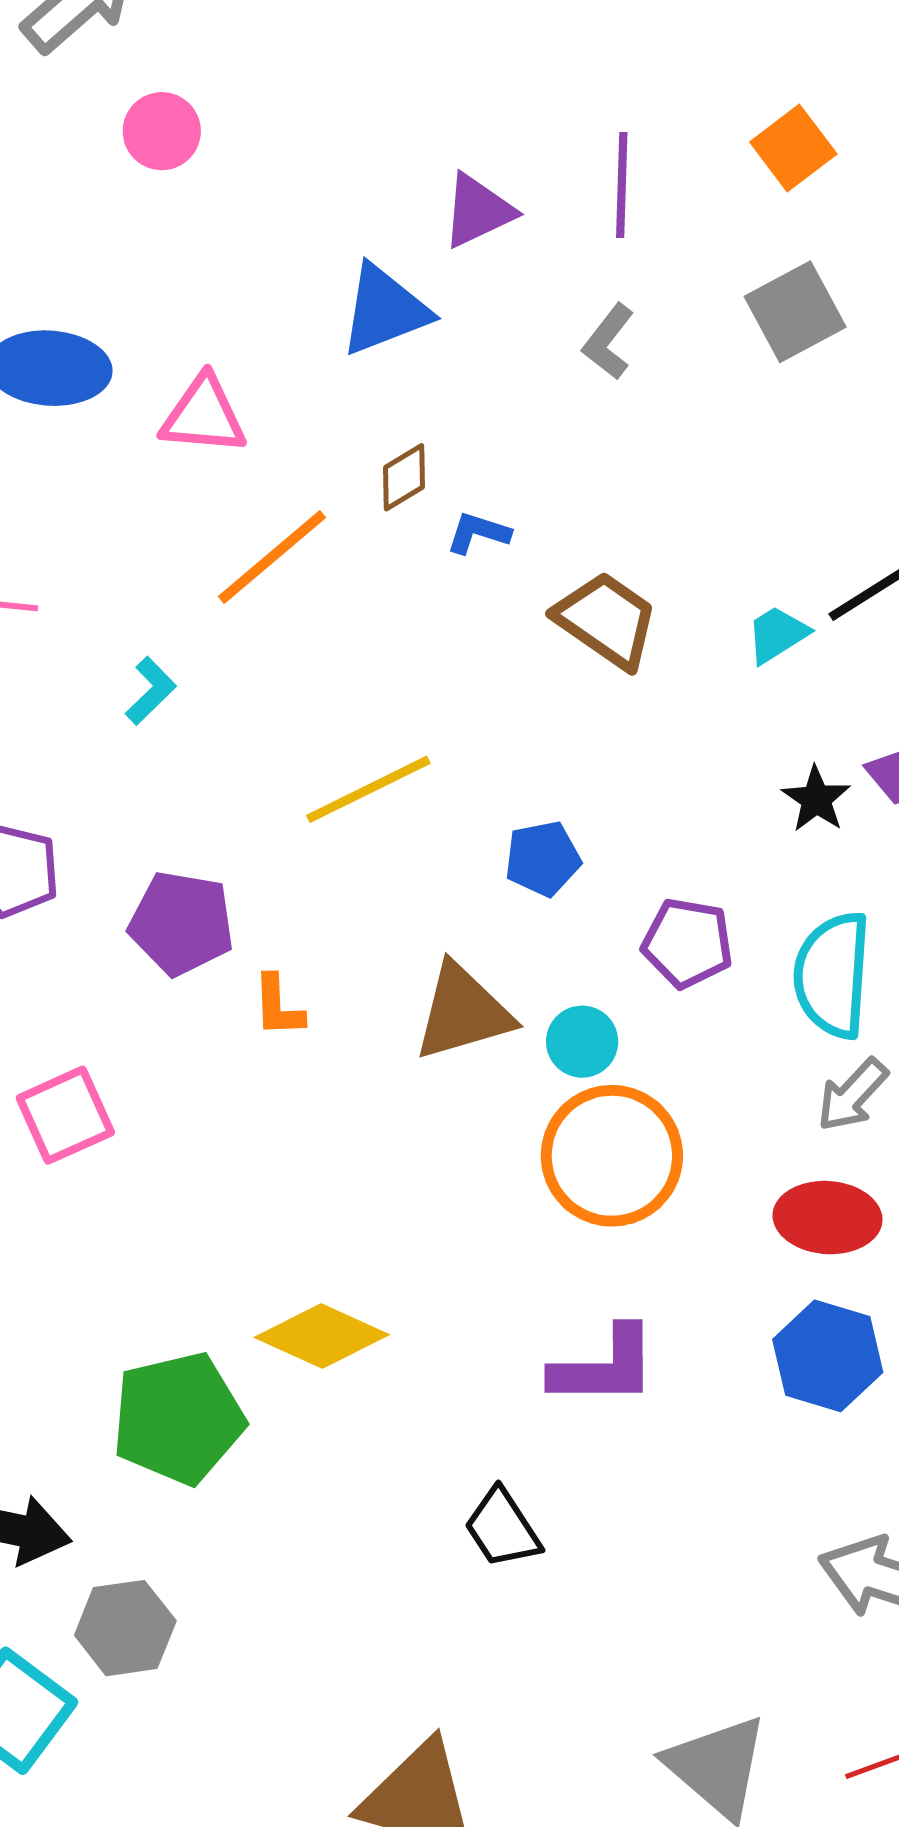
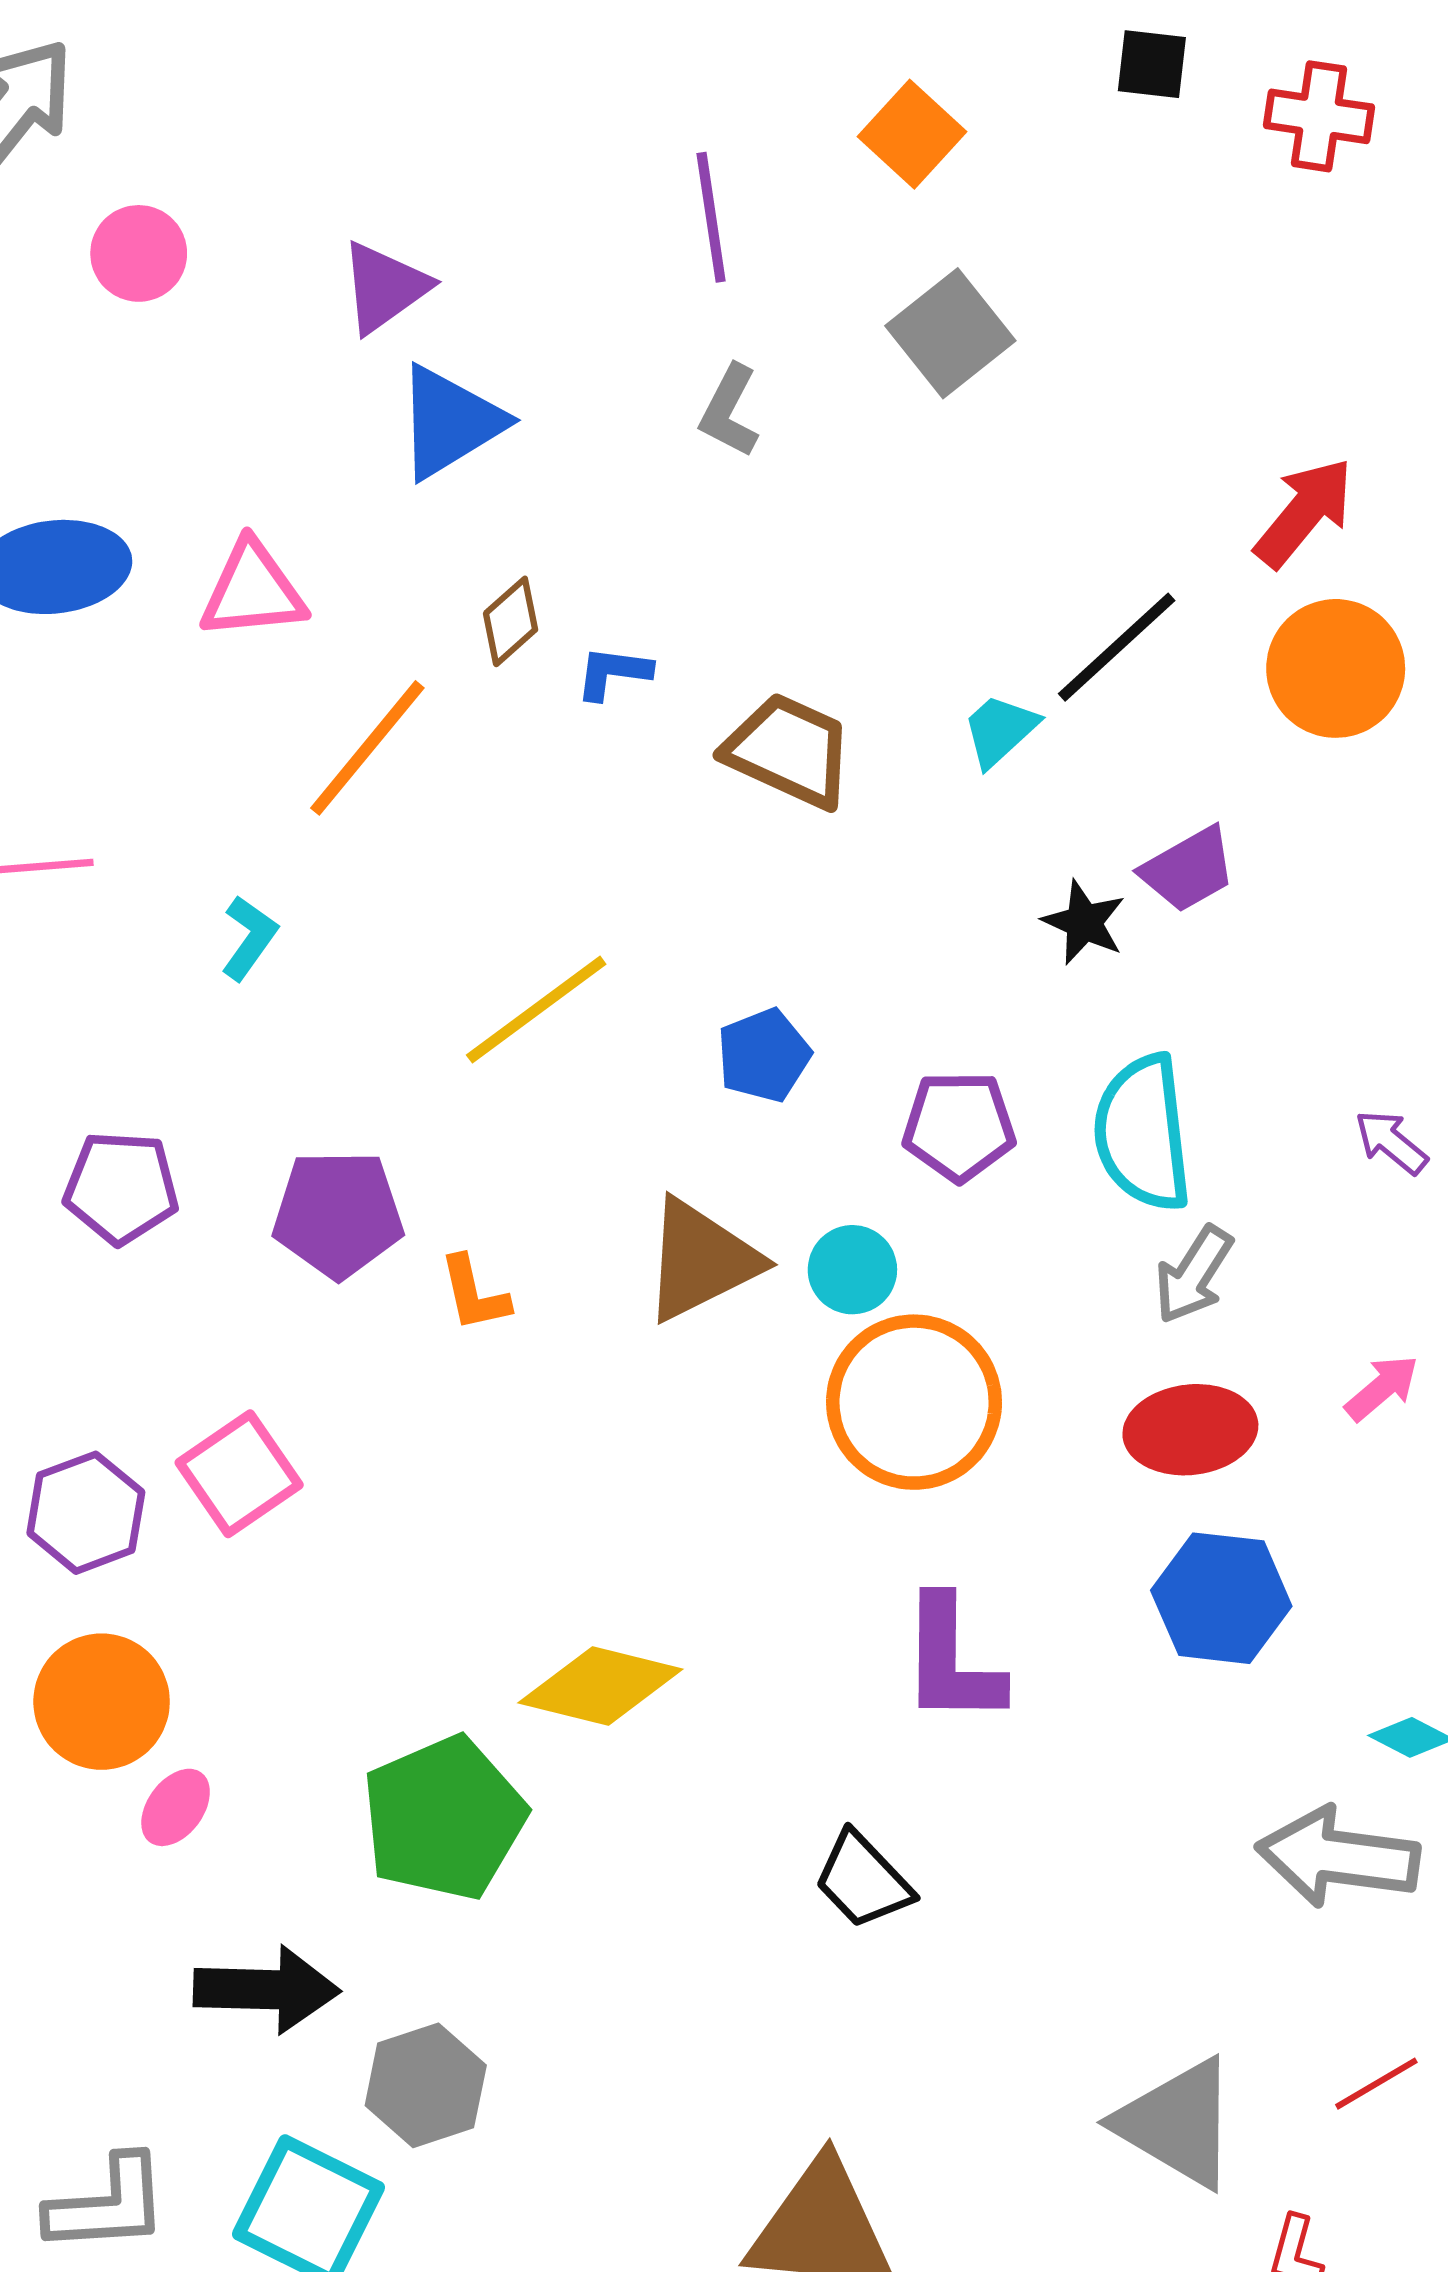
purple triangle: (478, 211) -> (384, 287), moved
purple L-shape: (604, 1367) -> (951, 1661), turned 101

